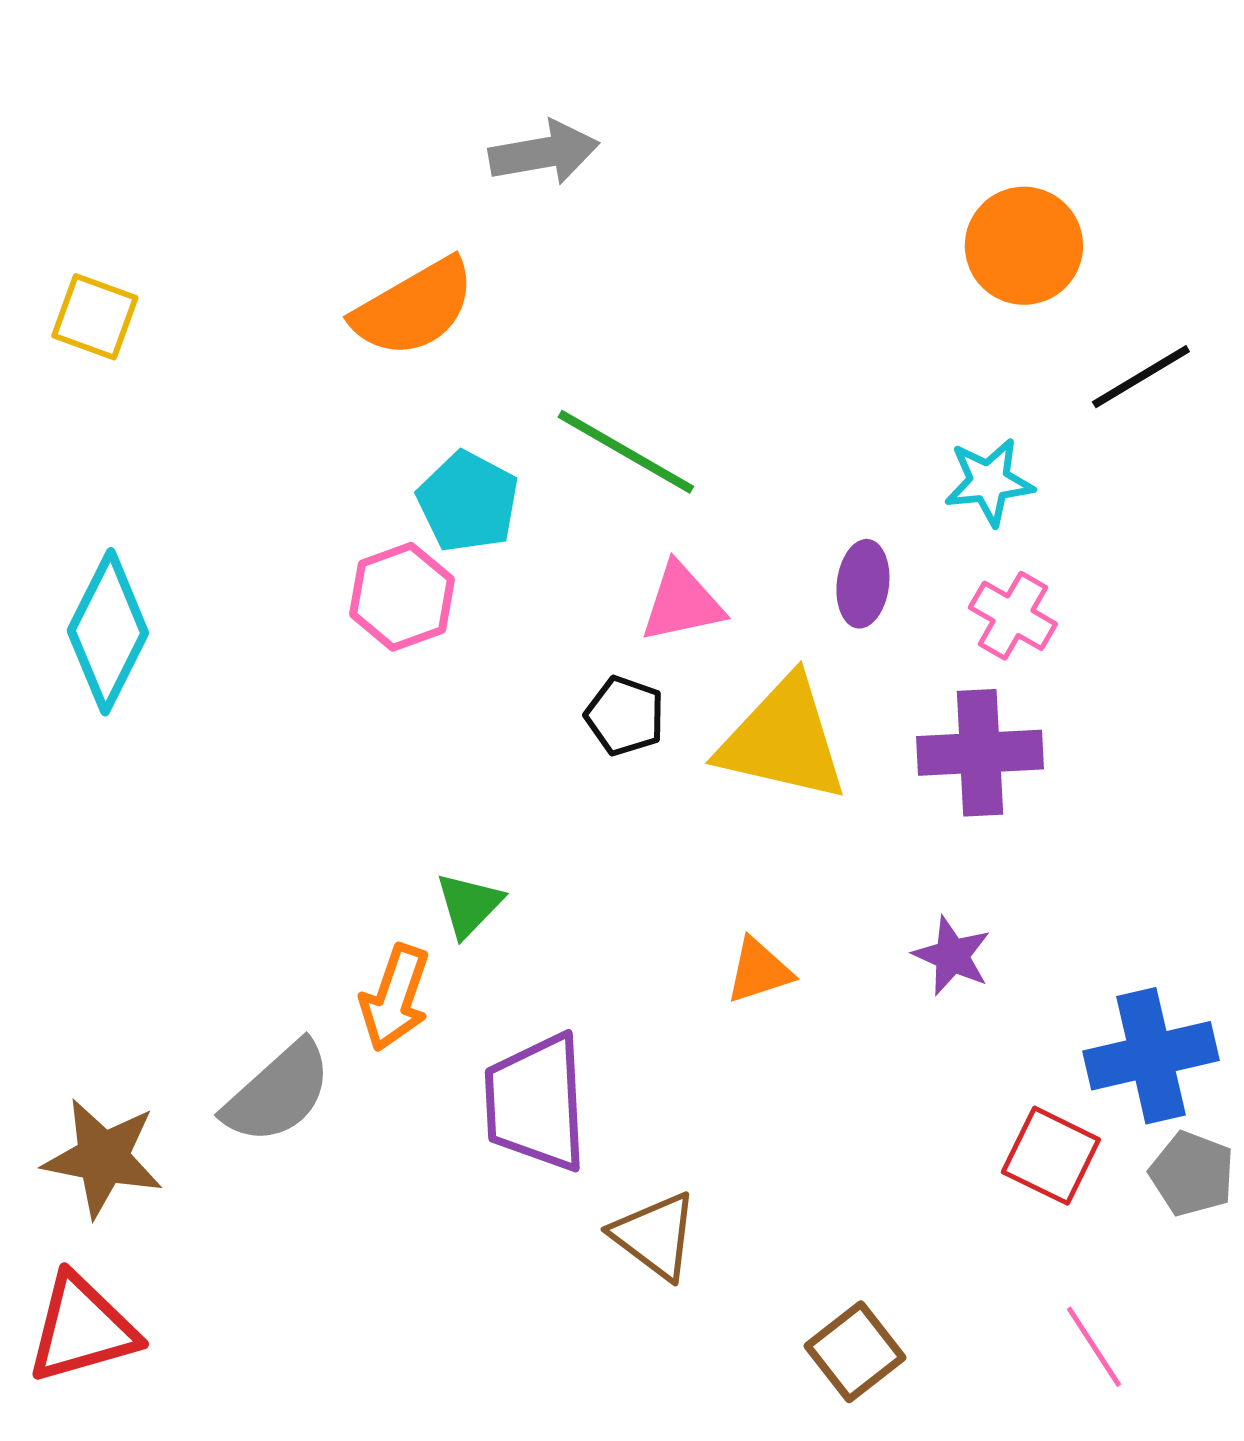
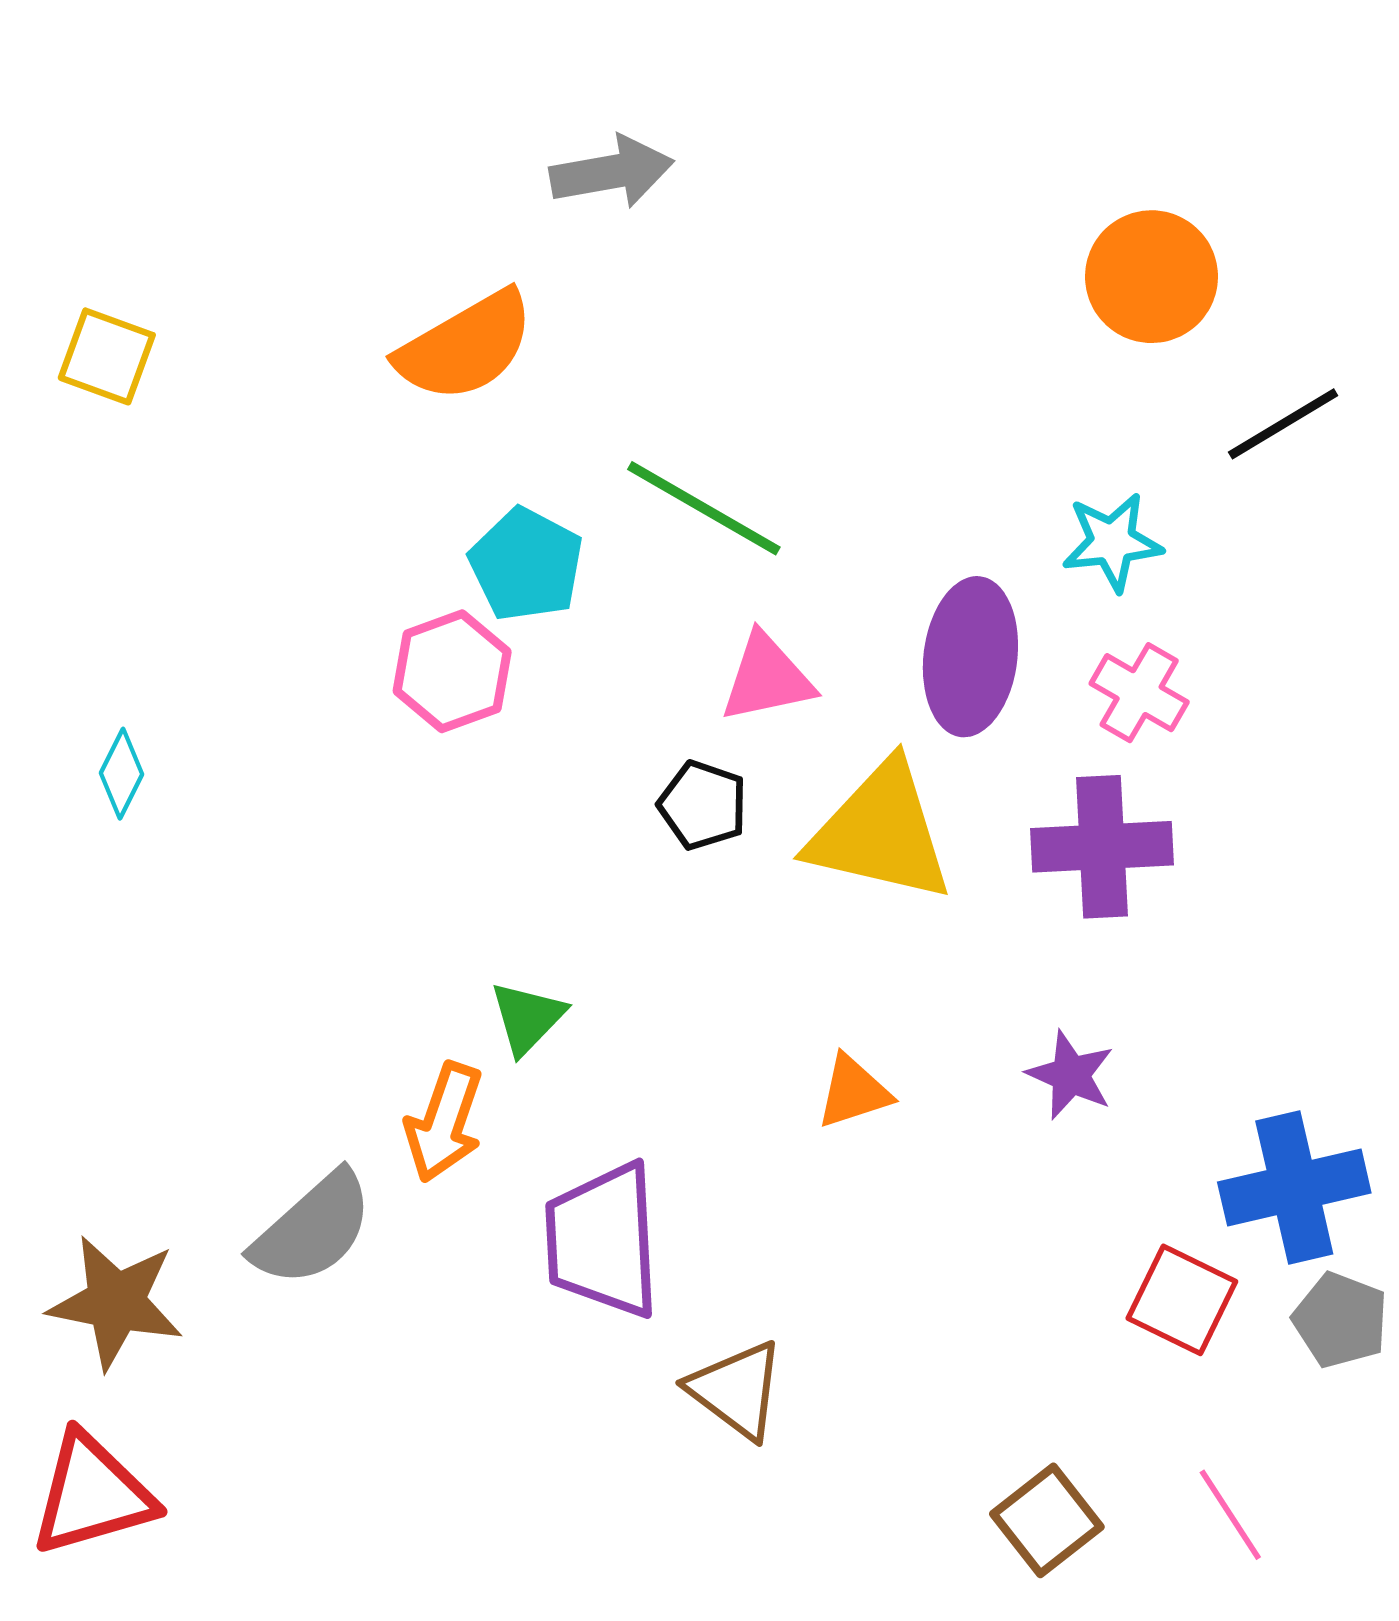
purple ellipse: (863, 584) -> (970, 657), size x1.6
cyan diamond: (108, 632) -> (121, 774), moved, size x0.5
brown square: (855, 1352) -> (1047, 1520), moved

